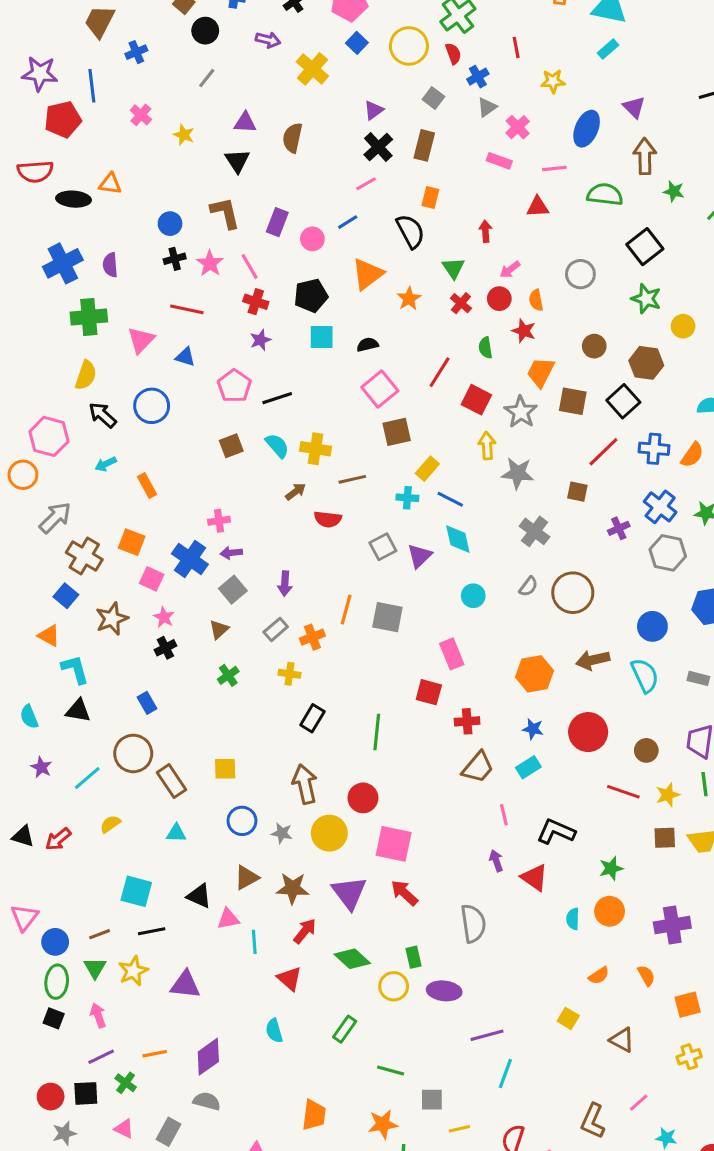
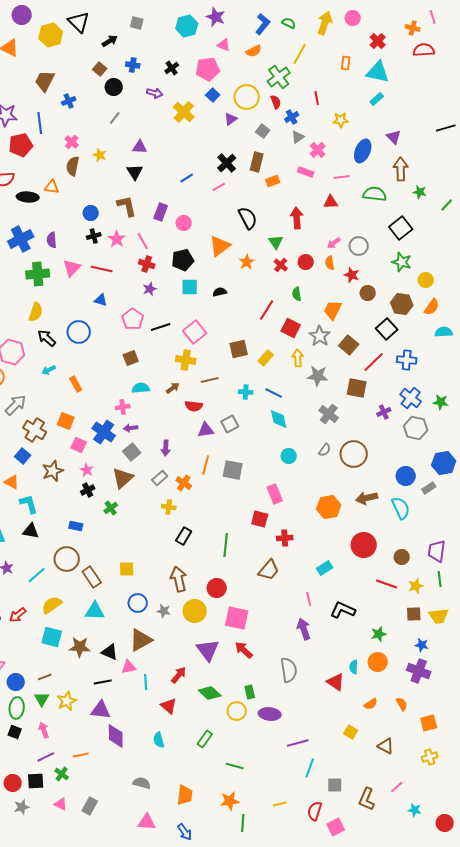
purple triangle: (374, 110) -> (231, 119), moved
brown semicircle: (293, 138) -> (73, 166), moved
orange rectangle: (430, 198) -> (273, 181), moved, turned 56
blue line: (348, 222) -> (187, 178), moved
red arrow: (485, 231) -> (297, 218), size x1.5
pink arrow: (510, 270) -> (334, 243), moved
red star: (524, 331) -> (352, 275), moved
pink triangle: (141, 340) -> (72, 268), moved
pink square: (380, 389) -> (195, 332), moved
brown square: (573, 401) -> (349, 345), moved, turned 30
cyan semicircle: (277, 446) -> (141, 388), moved, turned -54
orange semicircle: (692, 455) -> (432, 307), moved
yellow rectangle: (427, 469) -> (266, 358), moved
brown square: (577, 492) -> (357, 388), size x1.5
purple triangle: (420, 556) -> (206, 430), moved, turned 36
brown triangle: (219, 629) -> (123, 478), size x1.6
orange cross: (312, 637) -> (184, 483), turned -35
green cross: (228, 675) -> (111, 508), moved
gray rectangle: (698, 678) -> (429, 488), moved, turned -48
blue rectangle: (147, 703) -> (76, 526), turned -48
blue star: (533, 729) -> (422, 645), moved
brown trapezoid: (478, 767) -> (269, 570), moved
yellow semicircle: (110, 824) -> (52, 605), size x1.5
cyan triangle: (176, 833) -> (95, 611), size x1.5
purple arrow: (496, 861) -> (304, 629), size x1.5
brown triangle: (247, 878) -> (141, 640), size x1.4
red triangle: (535, 878) -> (336, 682), moved
brown star: (293, 888) -> (80, 647), moved
cyan square: (136, 891) -> (52, 637), moved
purple cross: (672, 925) -> (419, 671), turned 30
black line: (152, 931) -> (103, 682), moved
purple diamond: (208, 1057) -> (116, 736), moved, turned -55
gray square: (432, 1100) -> (335, 785), moved
gray semicircle: (207, 1101) -> (142, 783), moved

